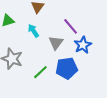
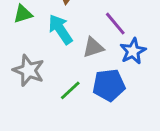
cyan arrow: (33, 31) -> (60, 29), size x1.5
gray triangle: (56, 43) -> (93, 47), turned 35

